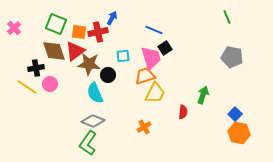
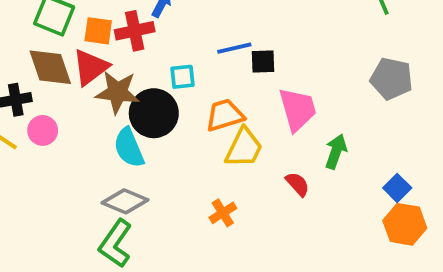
blue line: (154, 30) -> (234, 48), moved, turned -36
black square: (165, 48) -> (263, 61), turned 32
pink trapezoid: (151, 58) -> (298, 109), moved
black circle: (108, 75) -> (154, 113), size x1.6
red semicircle: (183, 112) -> (298, 184), turned -48

